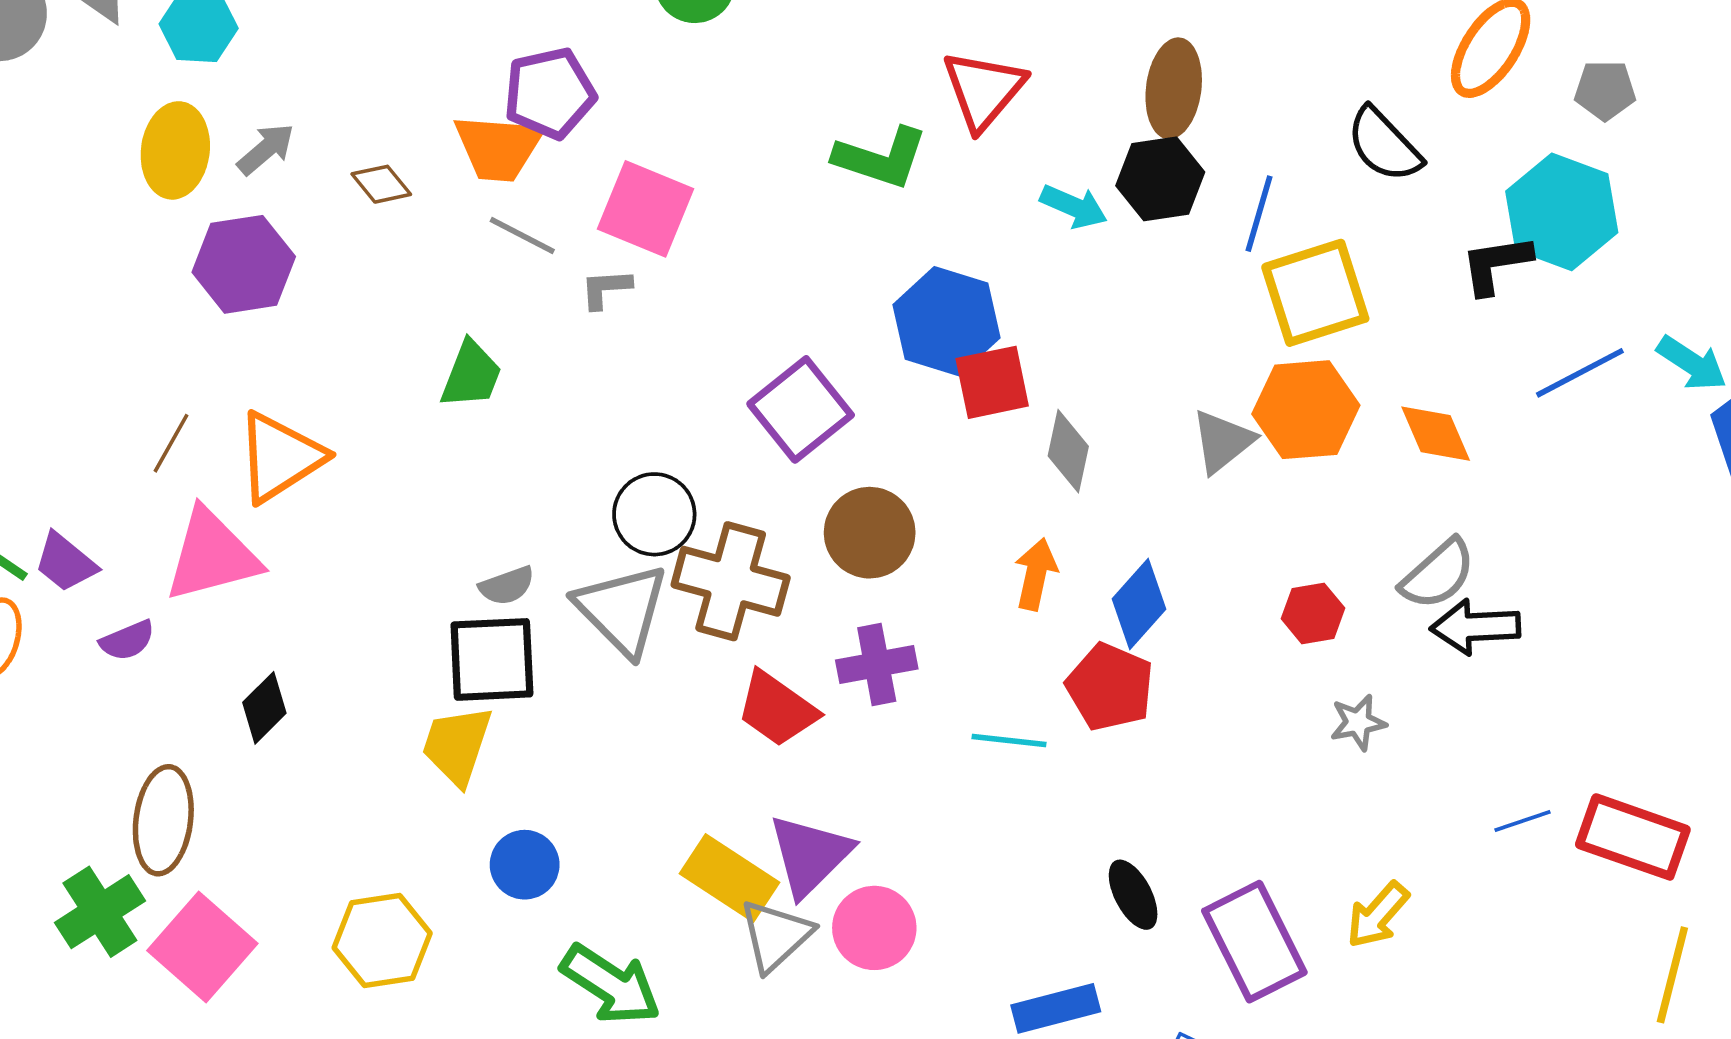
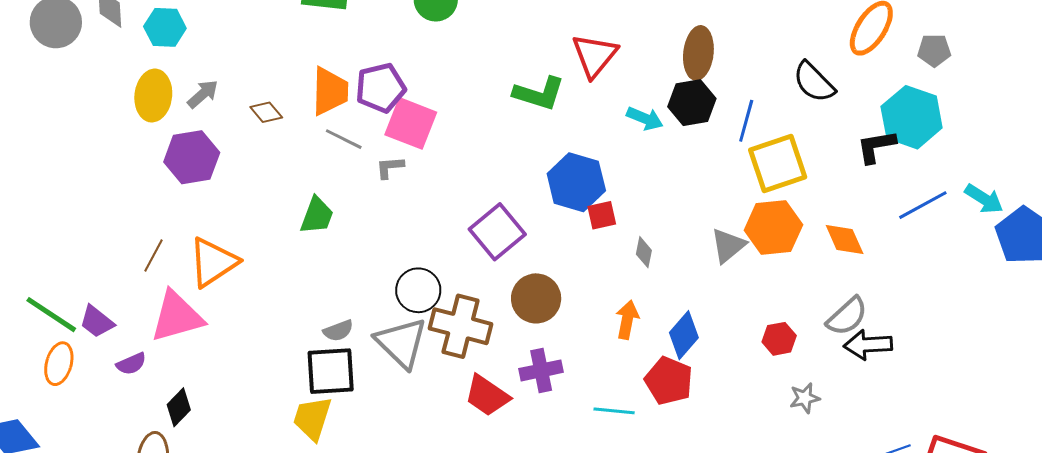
purple pentagon: (550, 93) -> (381, 88), moved
orange trapezoid: (498, 148) -> (330, 91), turned -92
red square: (992, 382) -> (602, 215), size x0.7
gray diamond: (1068, 451) -> (644, 252), size x0.7
black diamond: (264, 708) -> (179, 407), moved

